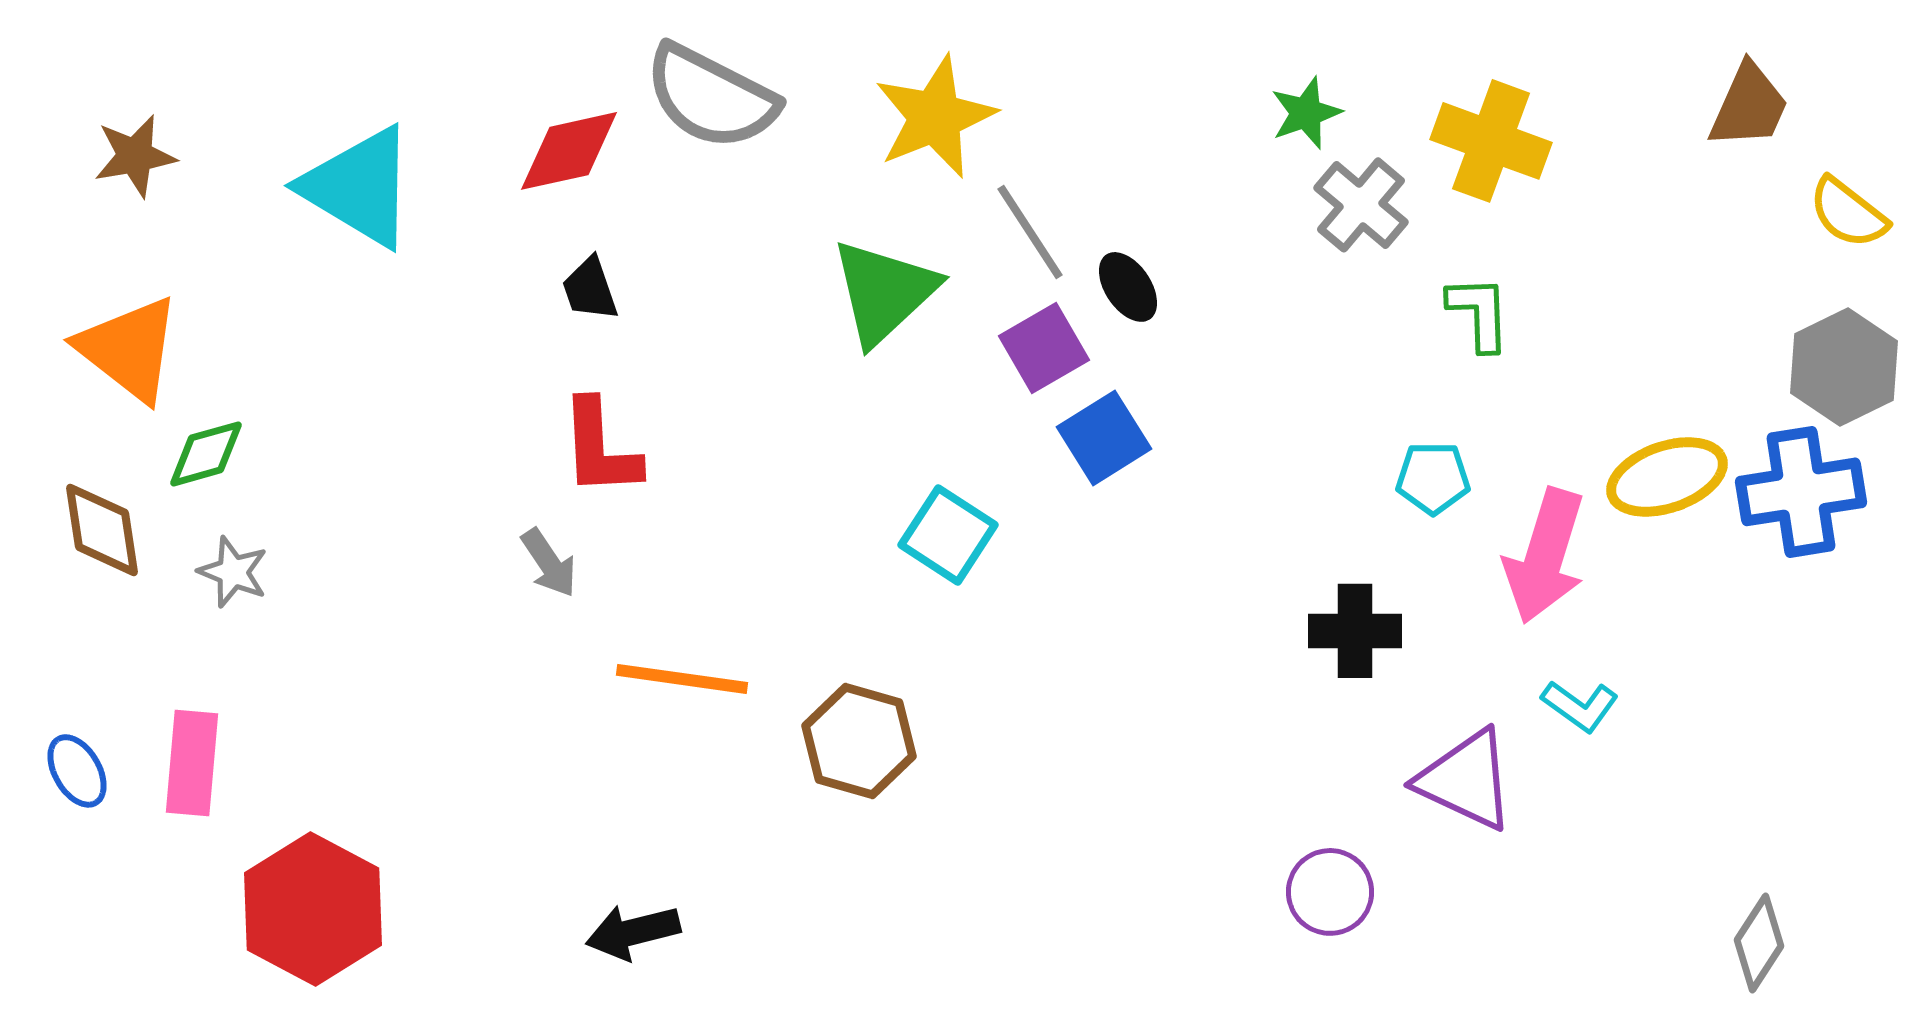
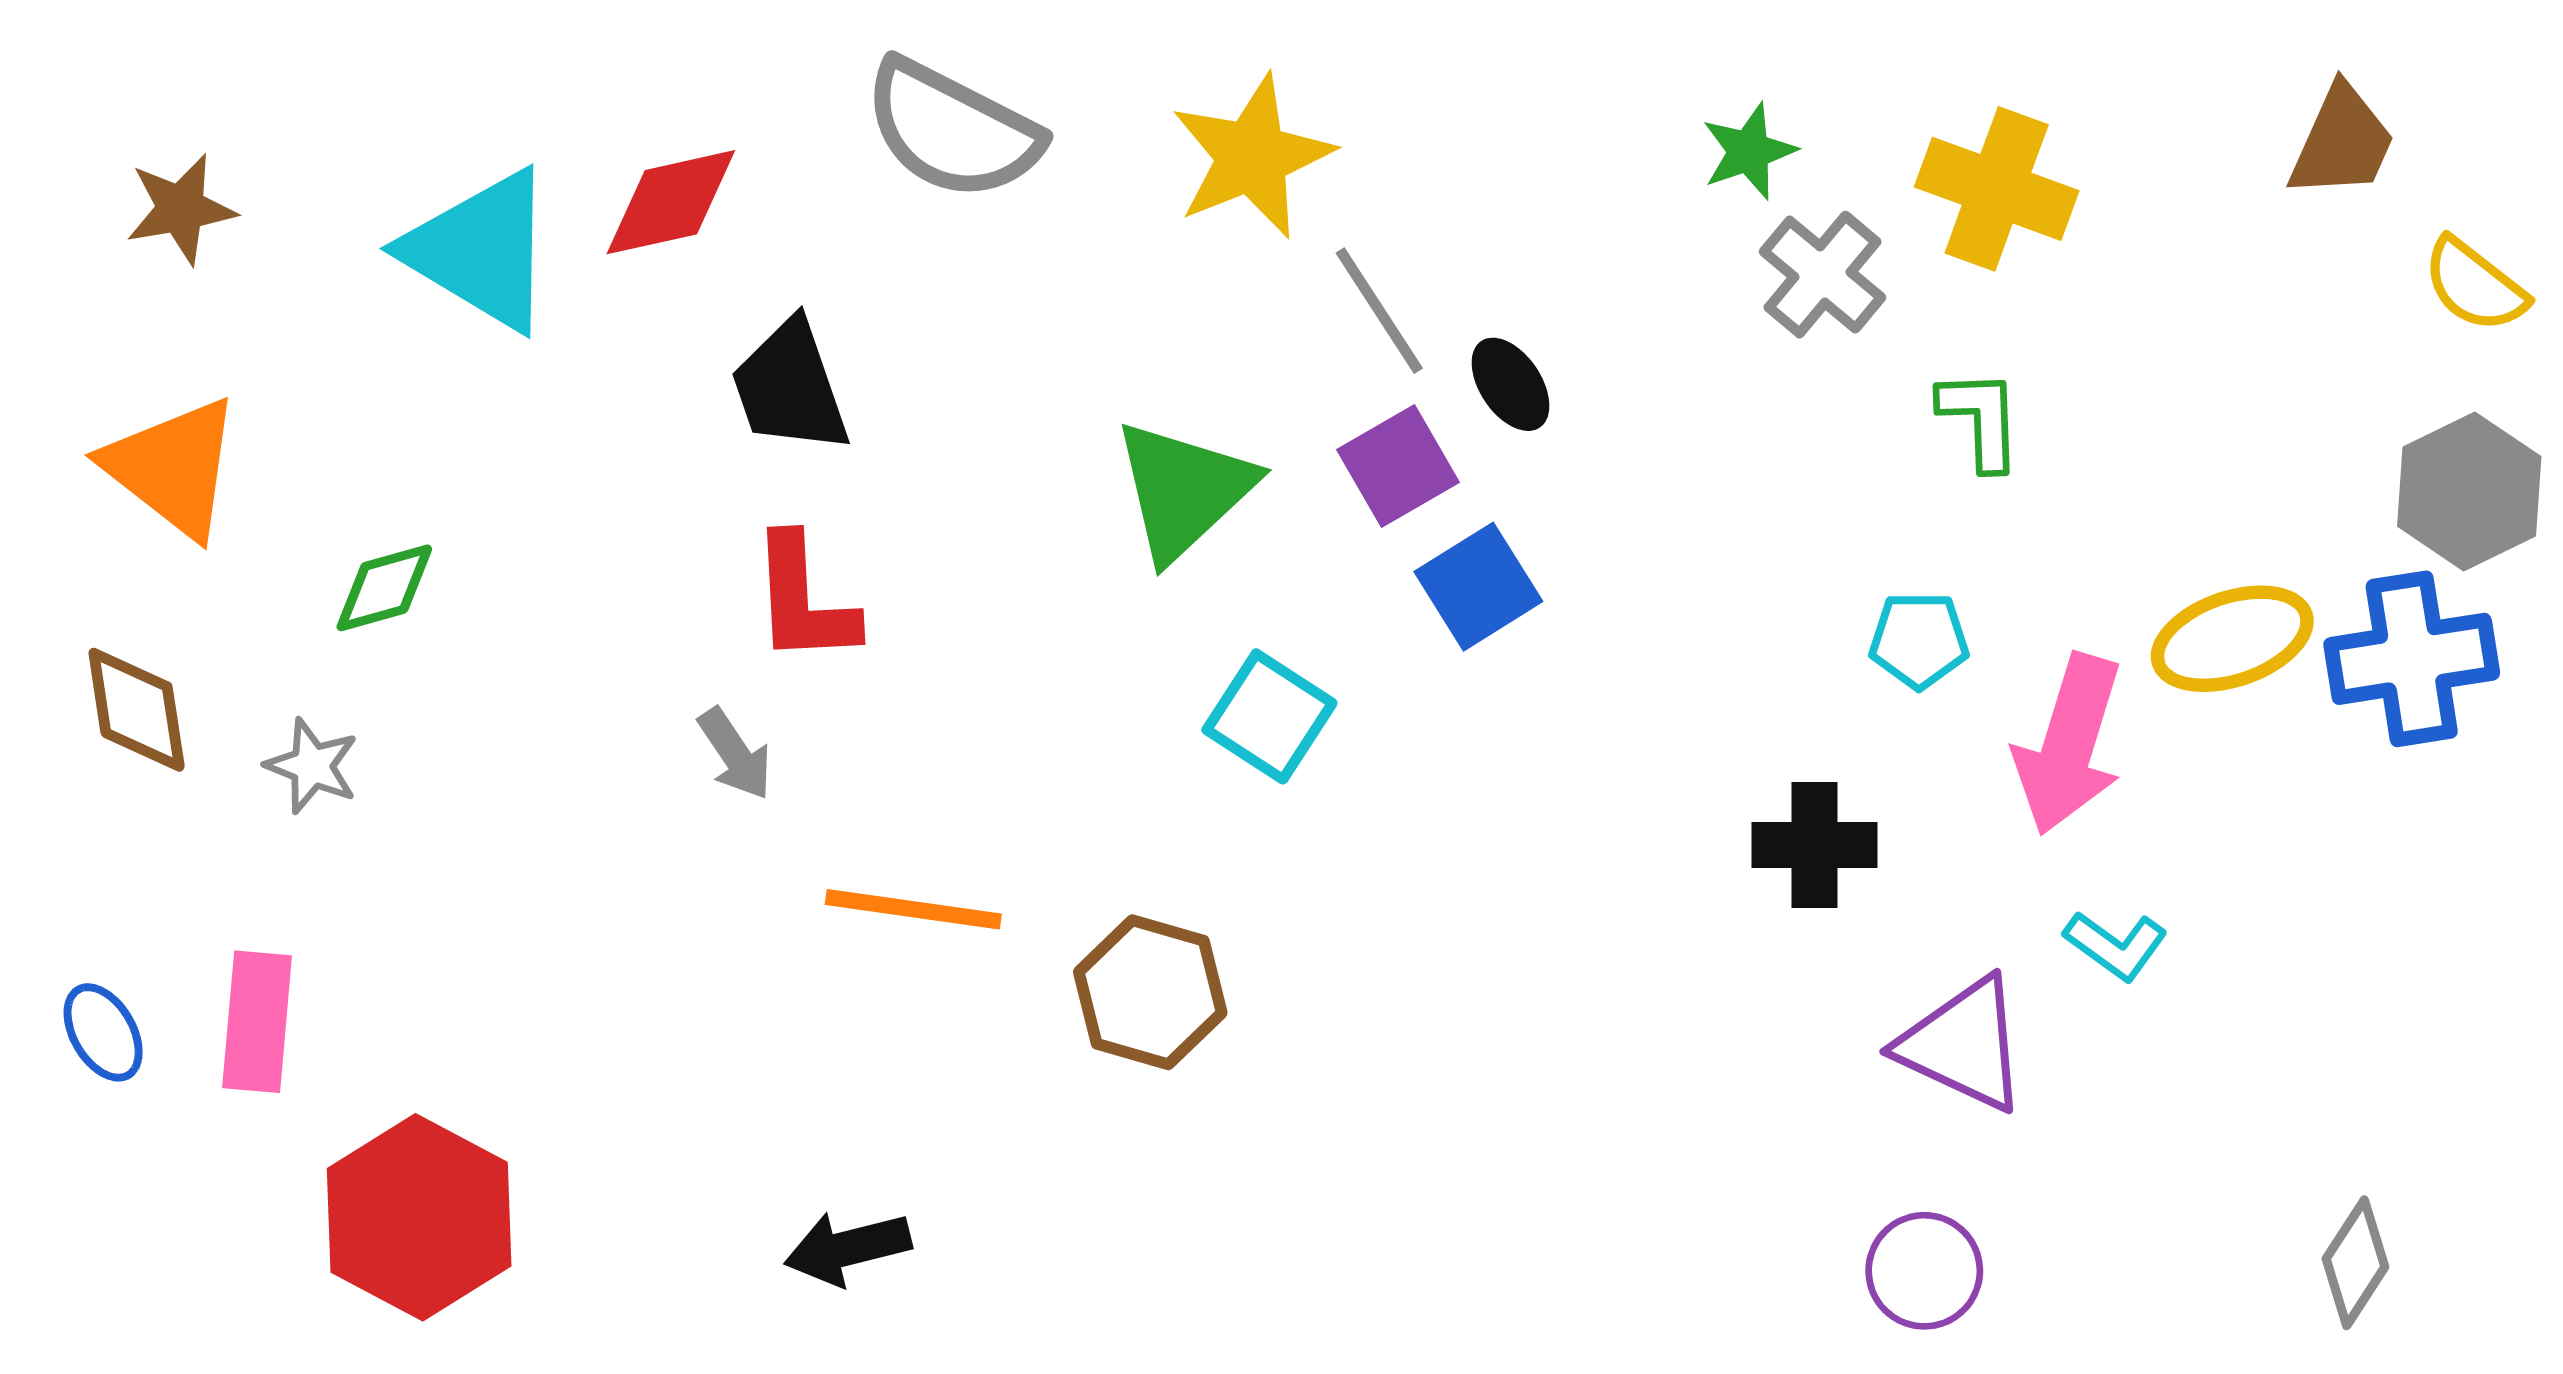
red diamond: (569, 151) -> (671, 202), moved
black trapezoid: (590, 289) -> (790, 387), size x1.6
green triangle: (884, 292) -> (1184, 490), moved
green diamond: (206, 454) -> (384, 588), moved
purple circle: (1330, 892) -> (1924, 1271), moved

